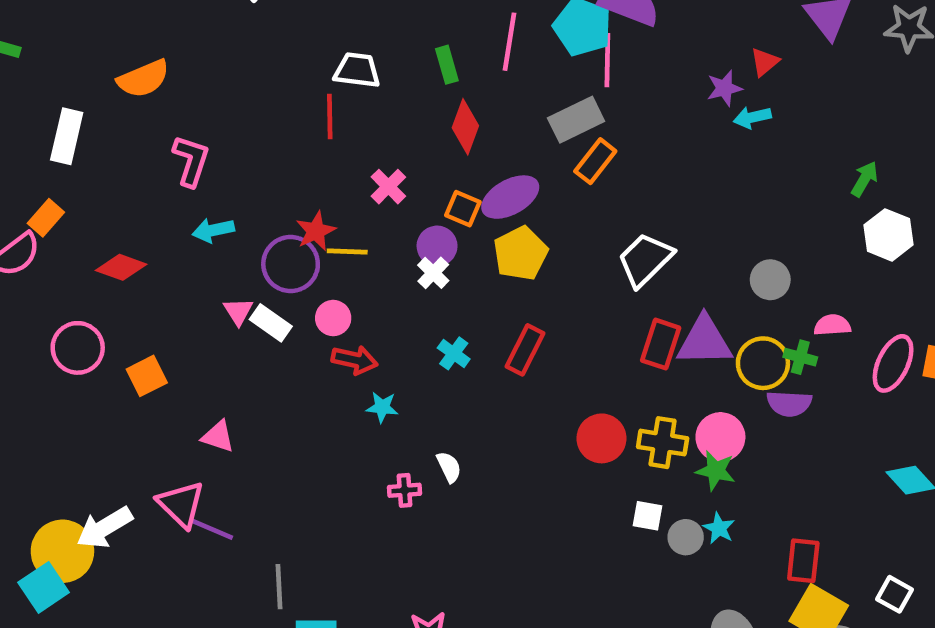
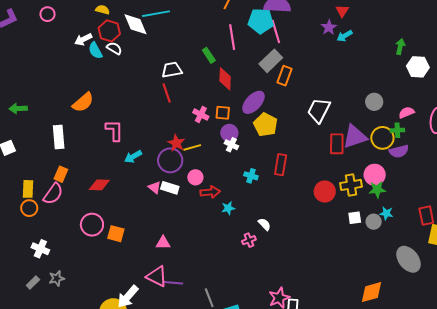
orange square: (463, 209) -> (223, 113), moved
orange square: (147, 376) -> (116, 234), moved, turned -30

